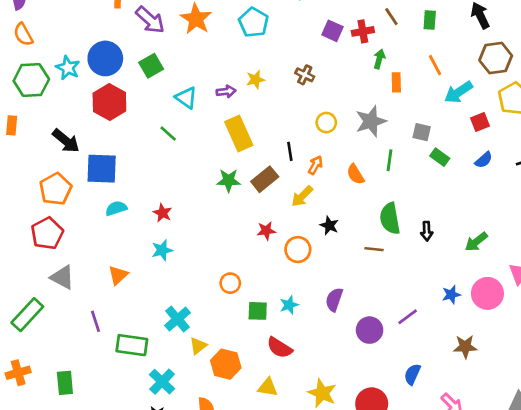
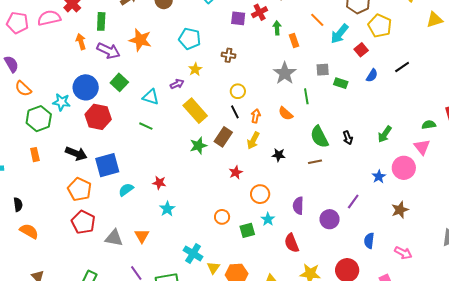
cyan pentagon: (254, 22) -> (190, 39), moved
yellow circle: (326, 123) -> (238, 91), moved
orange circle: (298, 250) -> (260, 194), moved
gray triangle: (62, 277) -> (114, 238), moved
red semicircle: (280, 348) -> (292, 243), moved, turned 54

